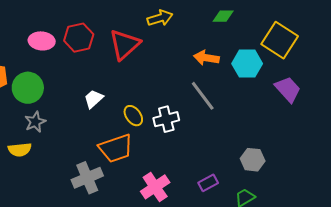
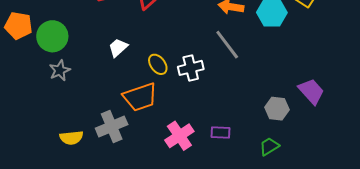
purple trapezoid: (288, 89) -> (311, 91), moved
yellow semicircle: (20, 150) -> (71, 138), moved
purple rectangle: (208, 183) -> (220, 133), moved, turned 30

